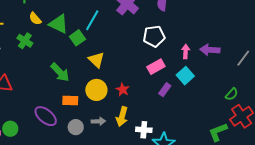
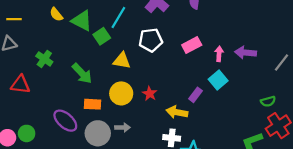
white pentagon: (154, 36) -> (151, 40), moved
green cross: (25, 41) -> (44, 59), moved
yellow triangle: (96, 60) -> (122, 61), turned -36
pink rectangle: (156, 67) -> (192, 45), moved
green semicircle: (232, 94) -> (268, 101), turned 32
yellow arrow: (122, 117) -> (177, 112), moved, turned 84
gray circle: (76, 127) -> (98, 133), size x1.5

